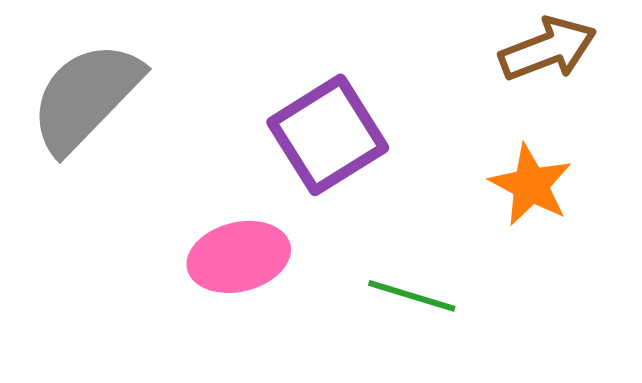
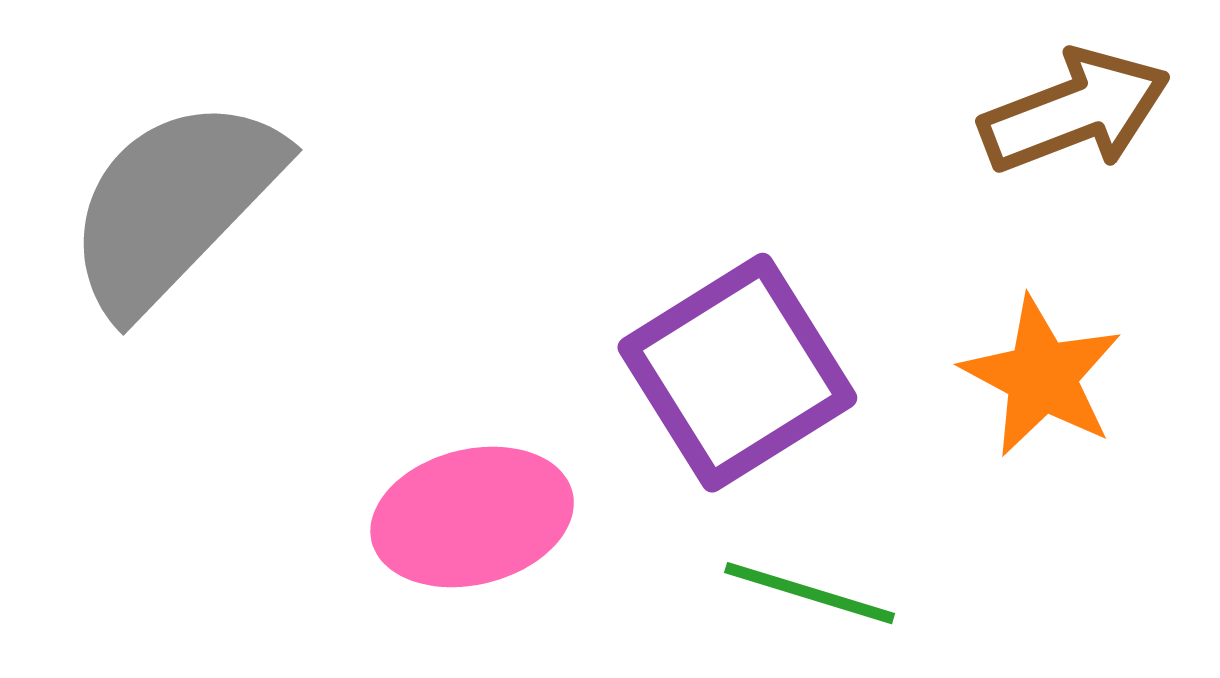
purple square: (328, 135) -> (737, 373), moved

